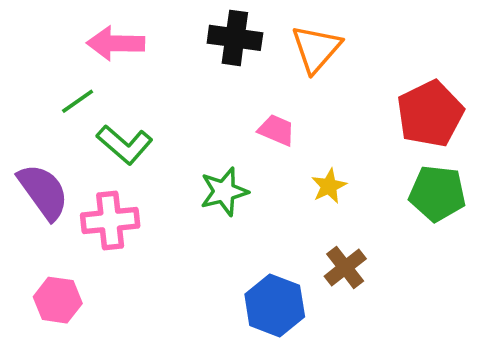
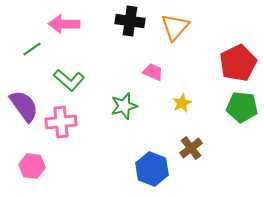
green line: (78, 101) -> (32, 49), moved

